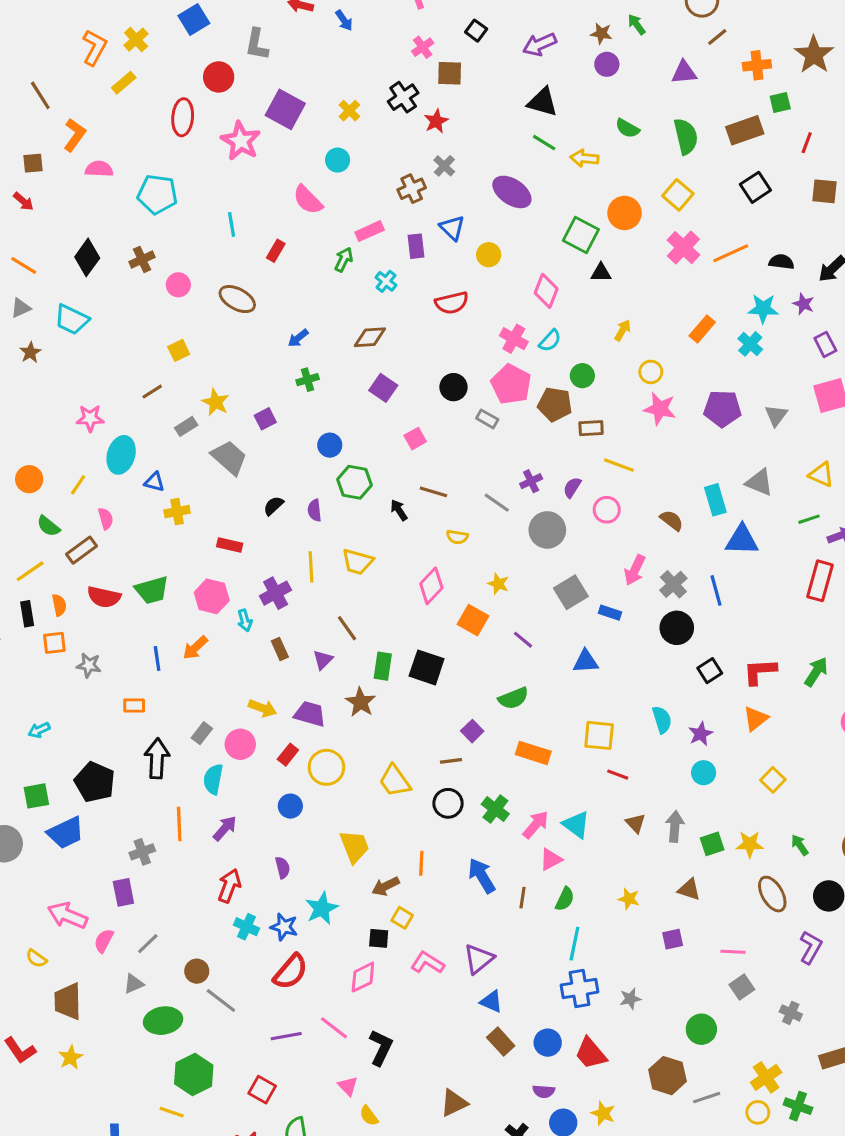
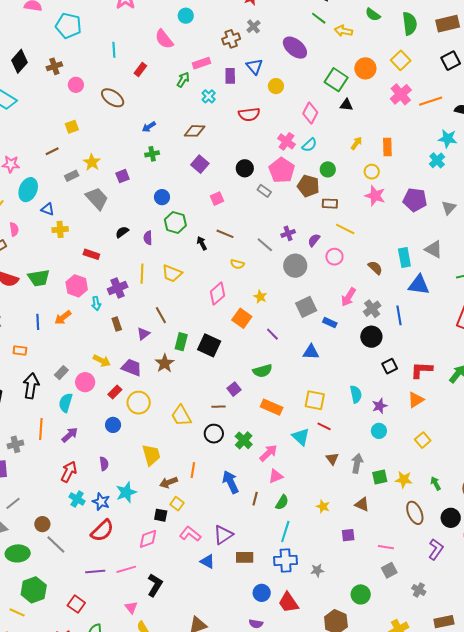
orange rectangle: (702, 329) -> (387, 147), moved, turned -48
cyan triangle: (576, 825) -> (301, 437), moved
blue triangle: (491, 1002) -> (207, 561), moved
pink line: (334, 1028) -> (126, 569), turned -60
brown rectangle: (501, 1042) -> (245, 557), moved, turned -54

